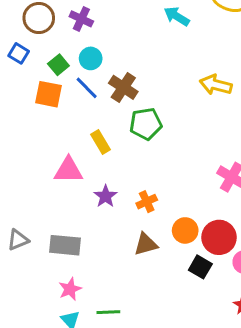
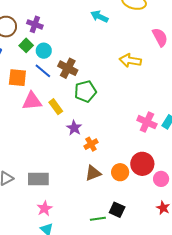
green square: (58, 65) -> (26, 45), moved
pink triangle: (69, 170) -> (32, 101), moved
purple star: (106, 196) -> (74, 128), moved
orange circle: (185, 230) -> (120, 172), moved
black square: (200, 267) -> (117, 210), moved
green line: (108, 312) -> (98, 219), moved

